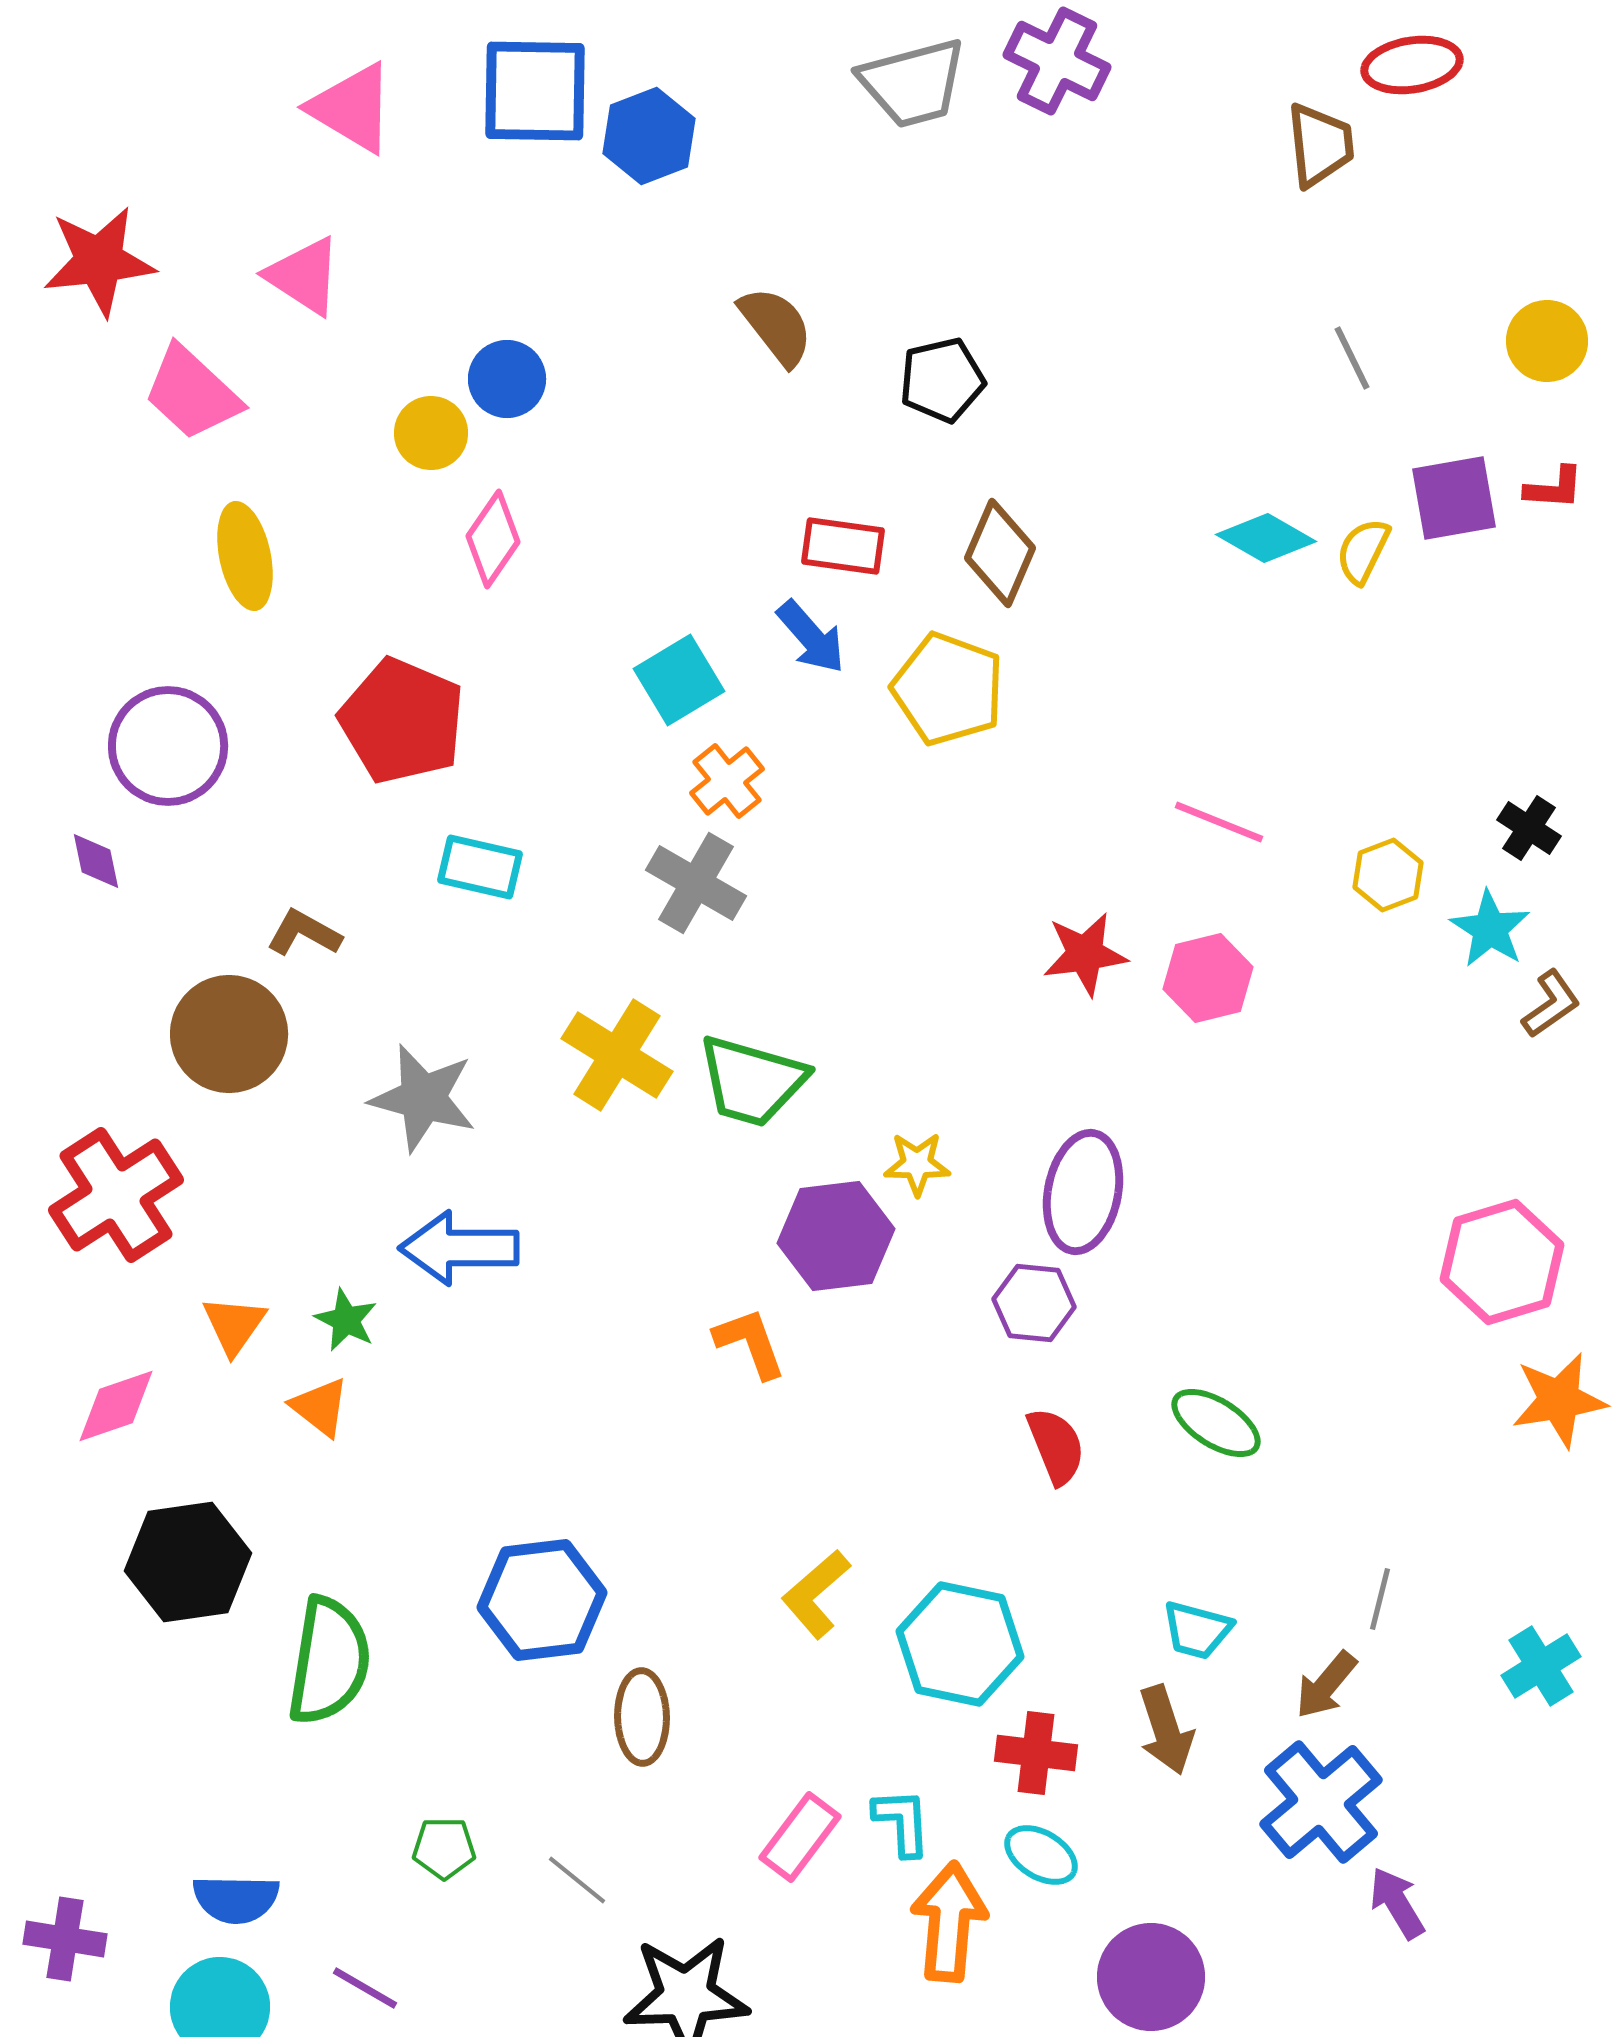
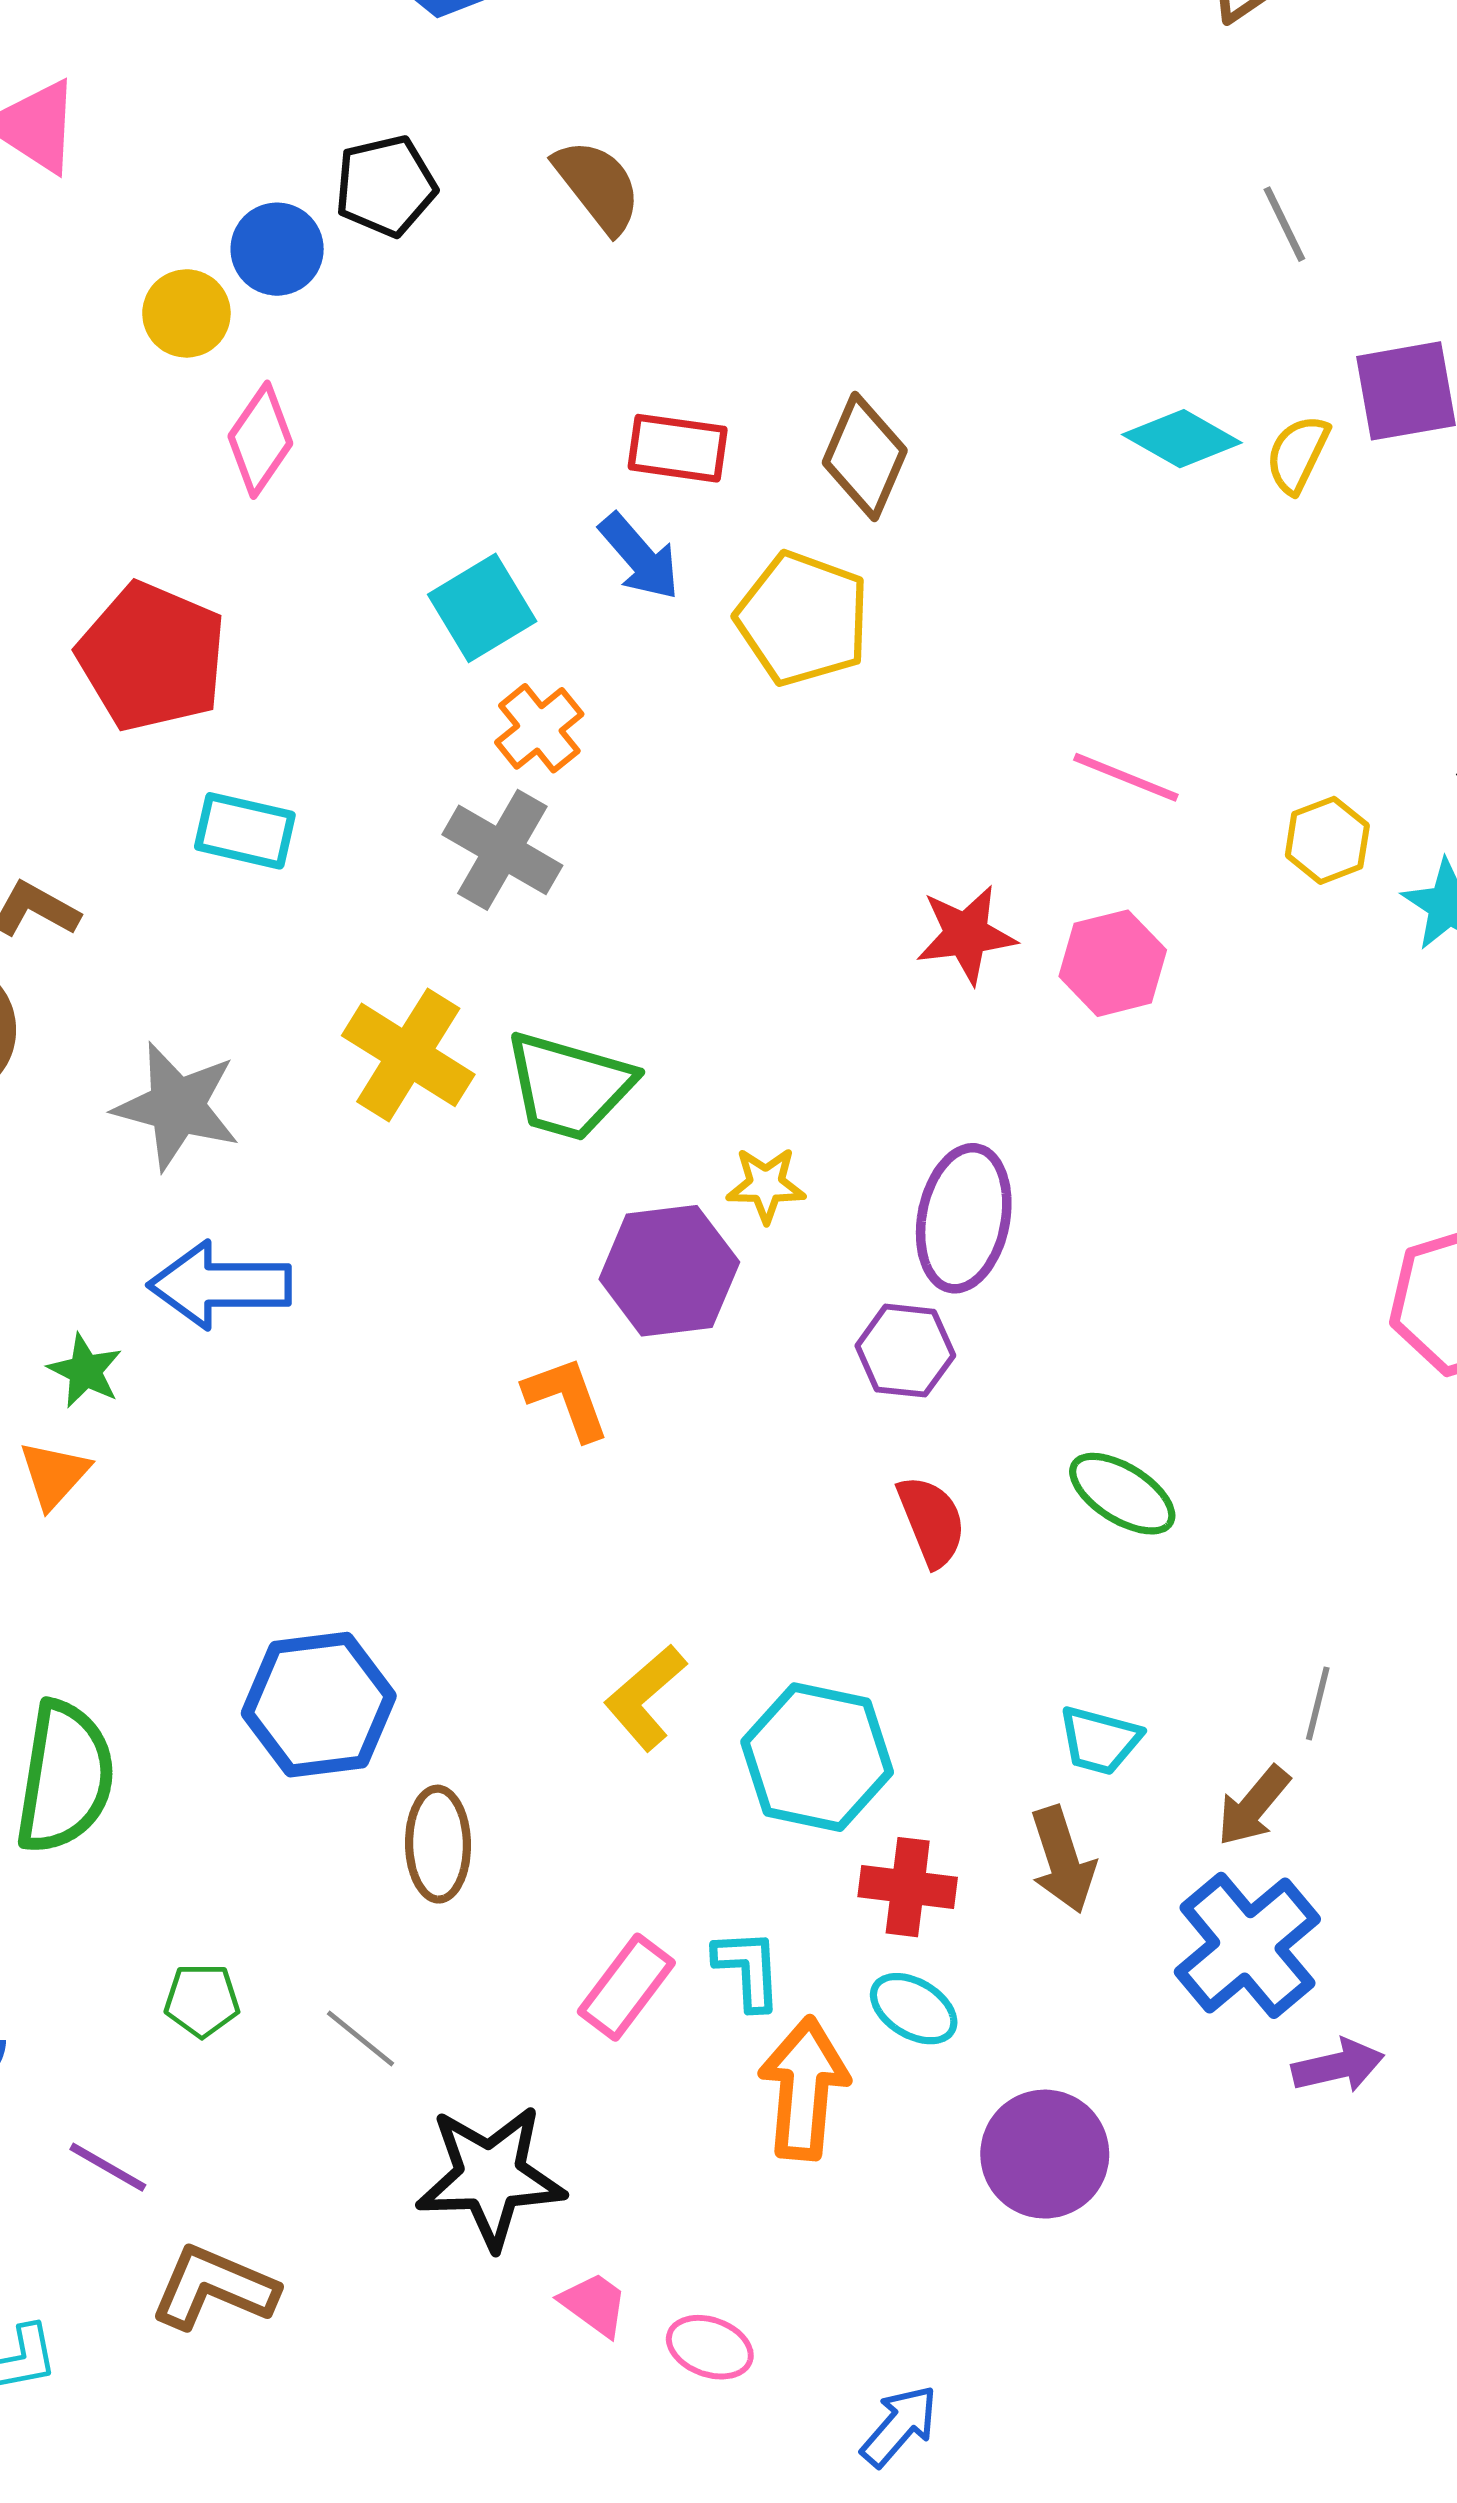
black pentagon: (942, 380) -> (386, 186), moved
orange triangle: (320, 1407) -> (54, 1475), turned 34
purple arrow: (1397, 1903) -> (1338, 2066), turned 108

